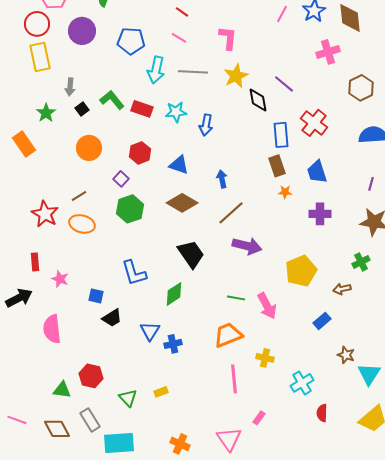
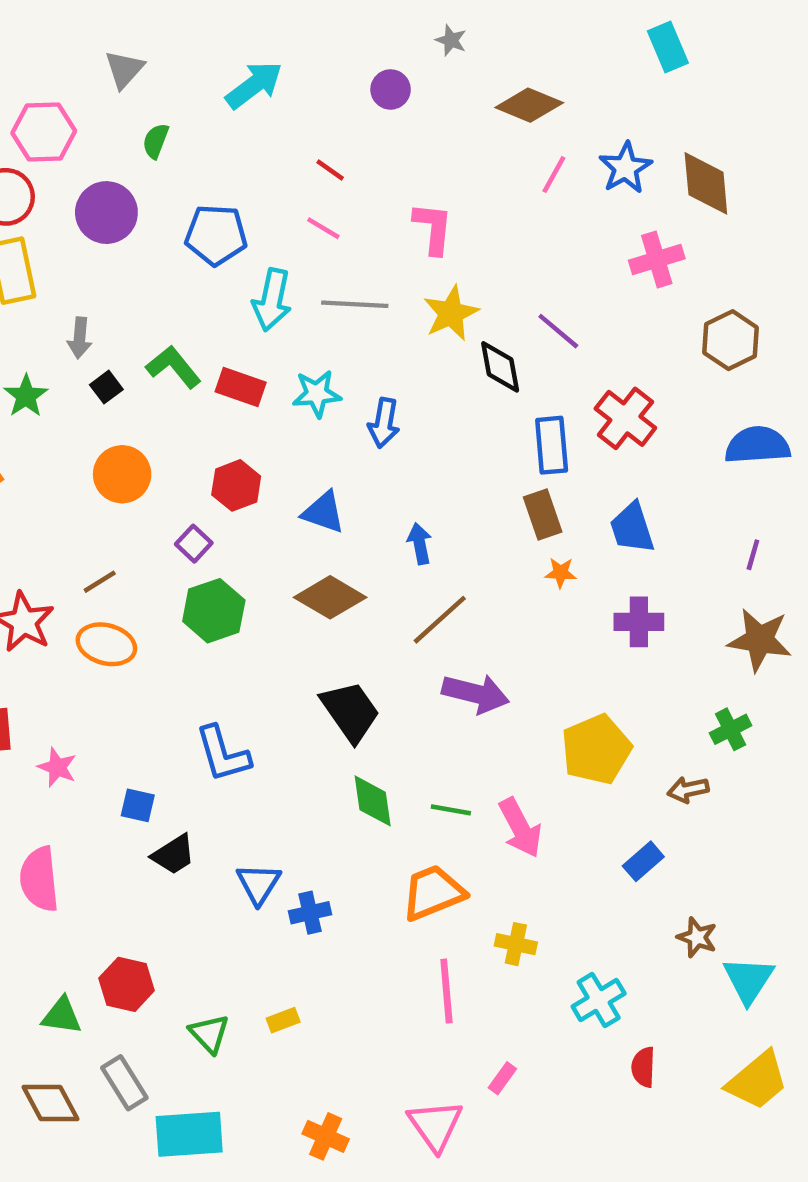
green diamond: (174, 294) -> (373, 801), moved, turned -65

